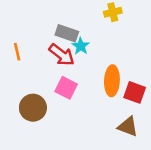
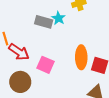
cyan star: (81, 46) -> (59, 18), moved
red arrow: (62, 55) -> (19, 52), moved

